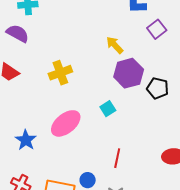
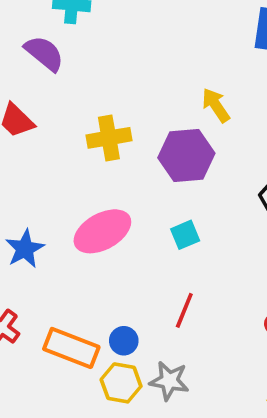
purple hexagon: (129, 73) -> (186, 156), moved
cyan square: (108, 109) -> (185, 235), moved

